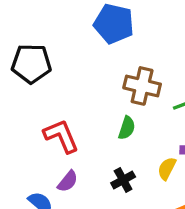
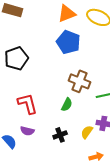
black pentagon: (31, 64) -> (16, 58), turned -30
purple semicircle: (68, 181) -> (27, 131), turned 56

